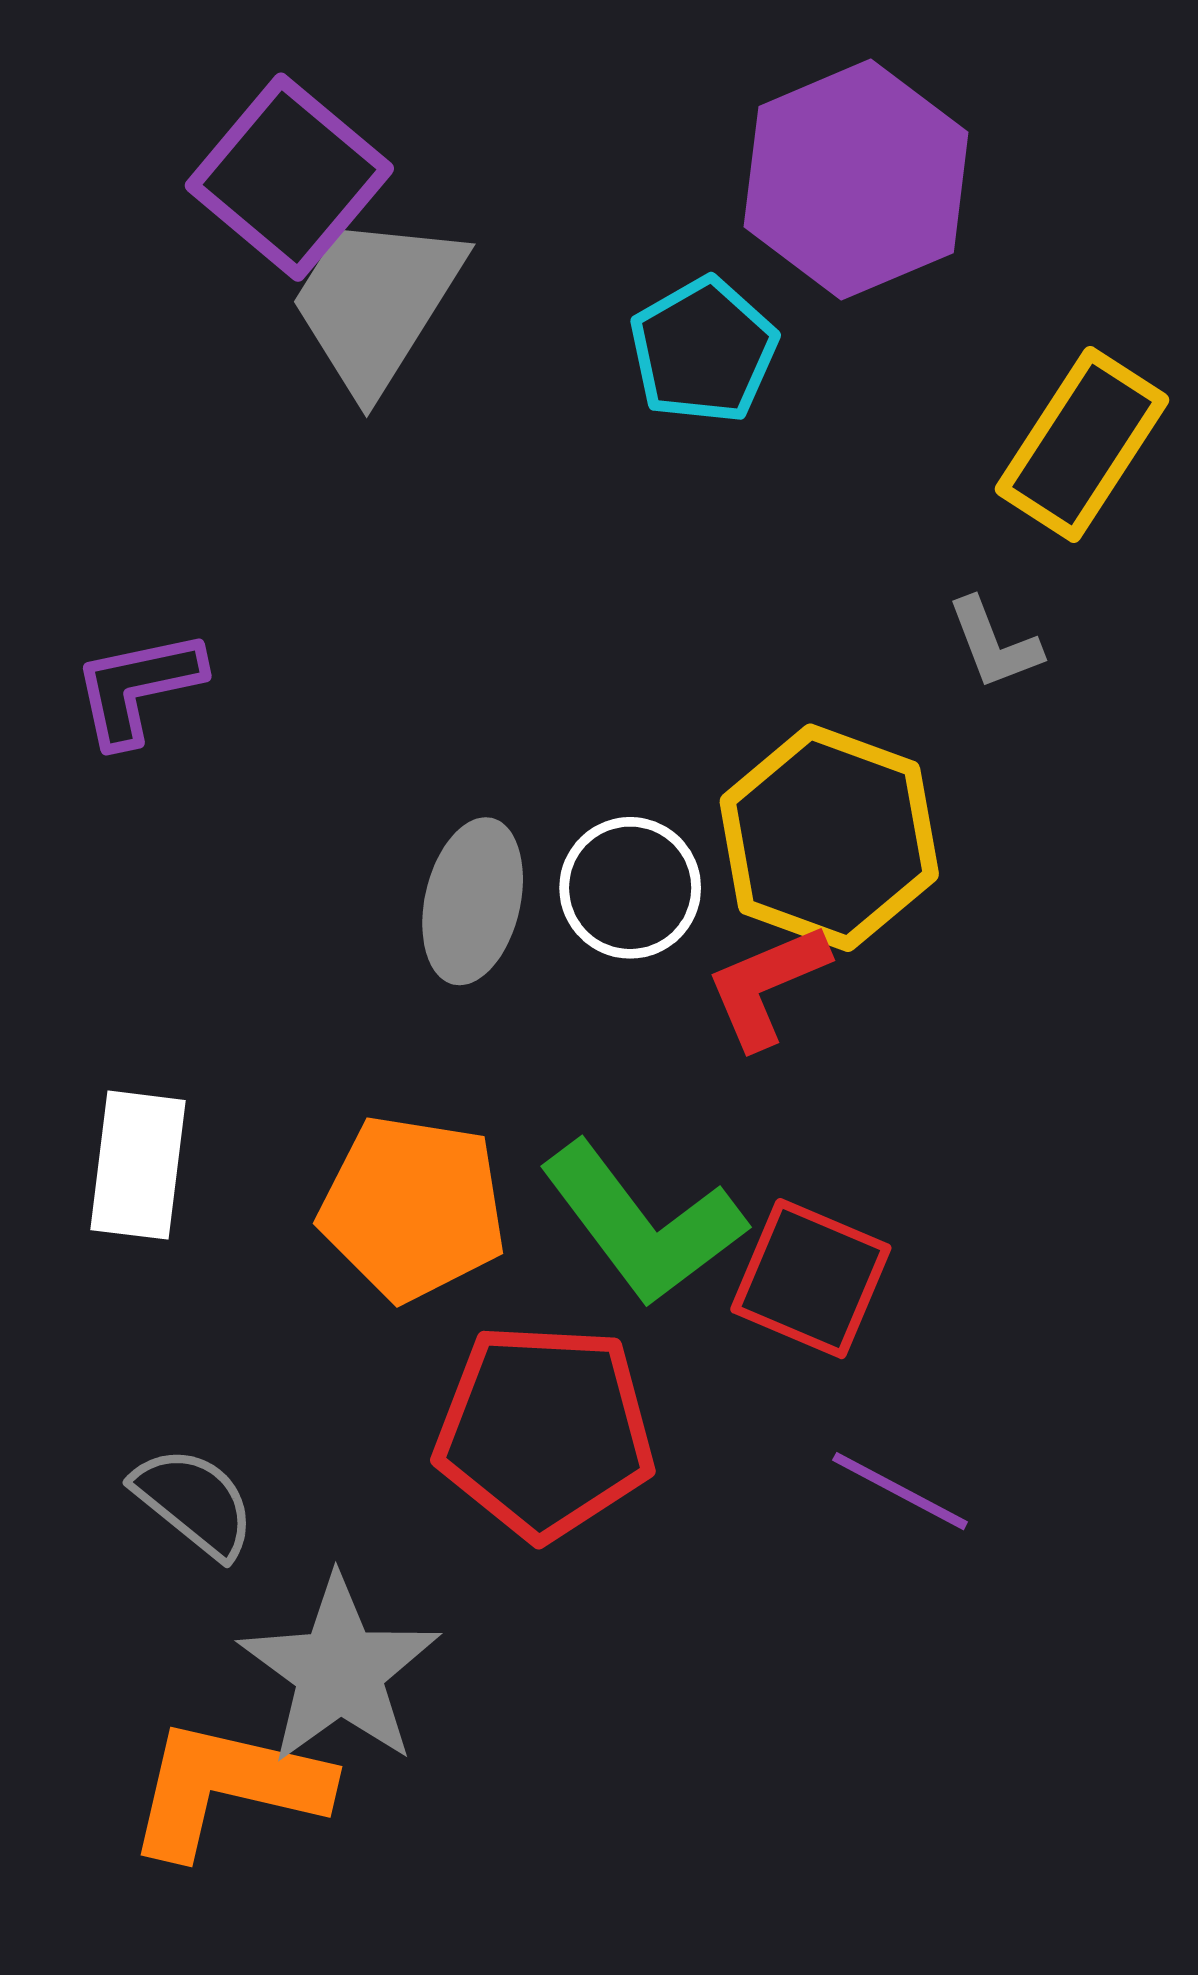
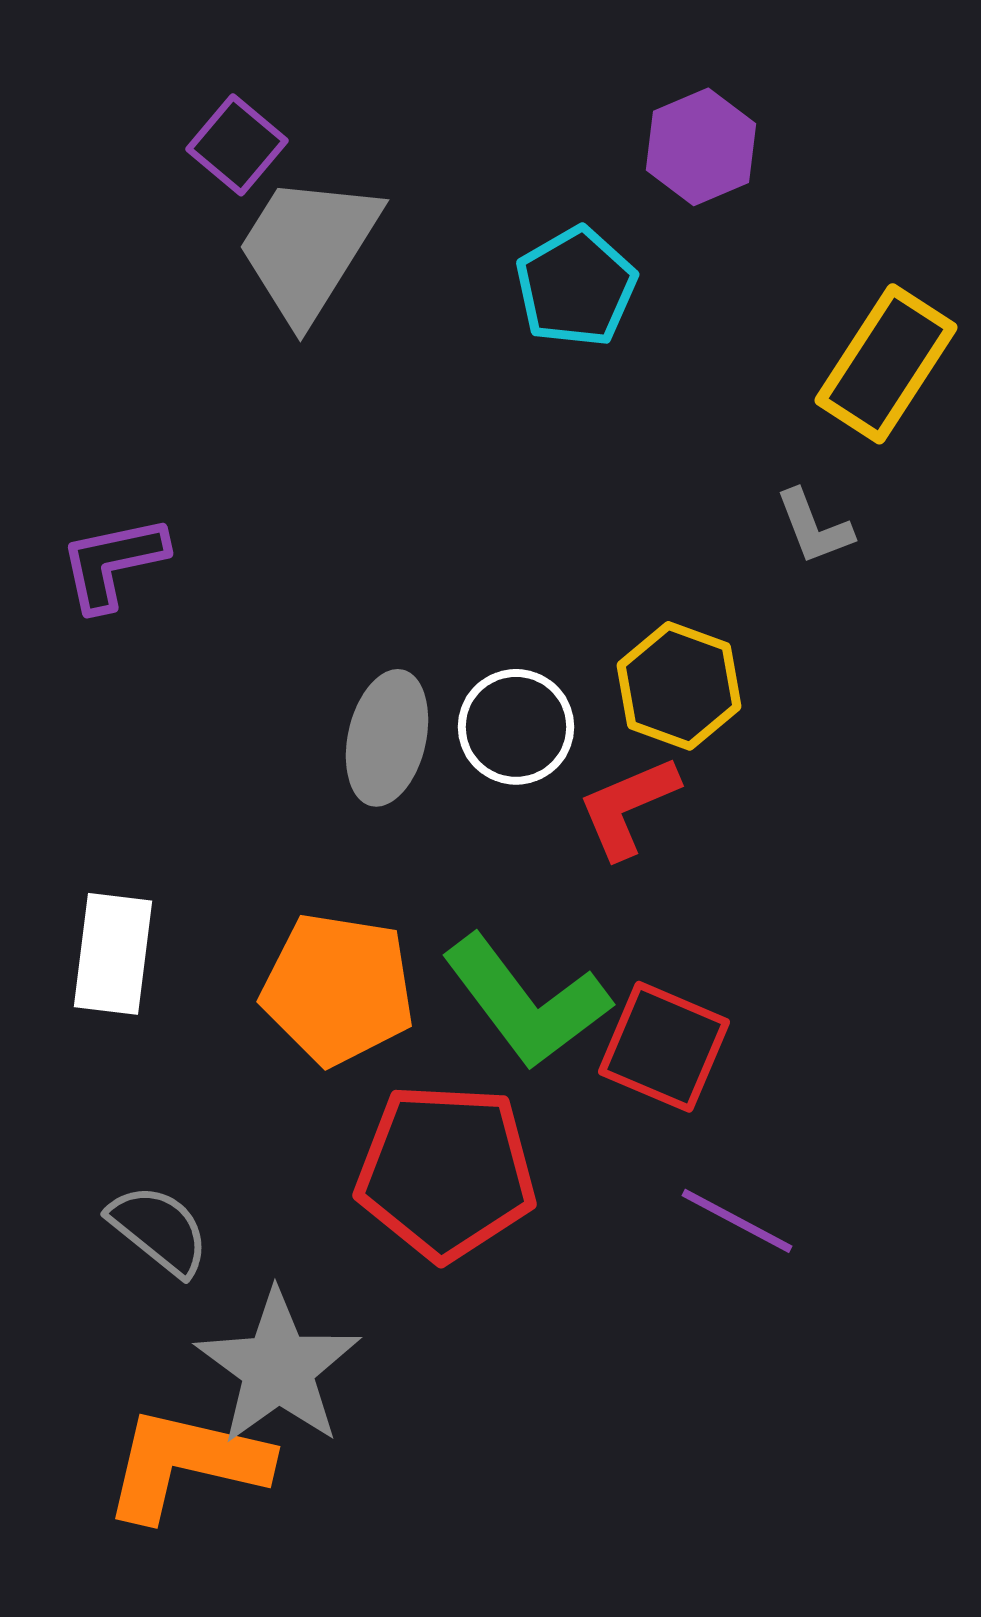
purple square: (289, 177) -> (237, 145), size x0.6
purple hexagon: (856, 180) -> (701, 147), size x0.6
yellow hexagon: (829, 838) -> (679, 686), size x0.7

